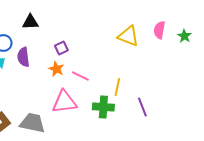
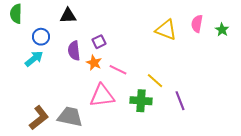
purple semicircle: (23, 57) -> (74, 51), moved
yellow line: (117, 87) -> (155, 81), turned -60

